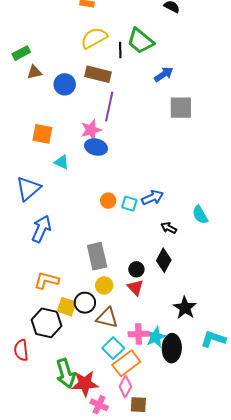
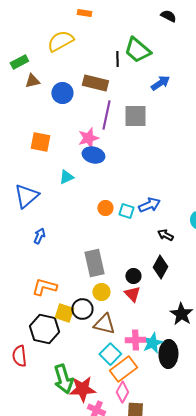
yellow semicircle: (94, 38) -> (60, 41), moved
gray square: (181, 108) -> (135, 116), moved
cyan triangle: (62, 162) -> (66, 177), moved, turned -49
blue arrow: (41, 229) -> (39, 236), size x0.6

